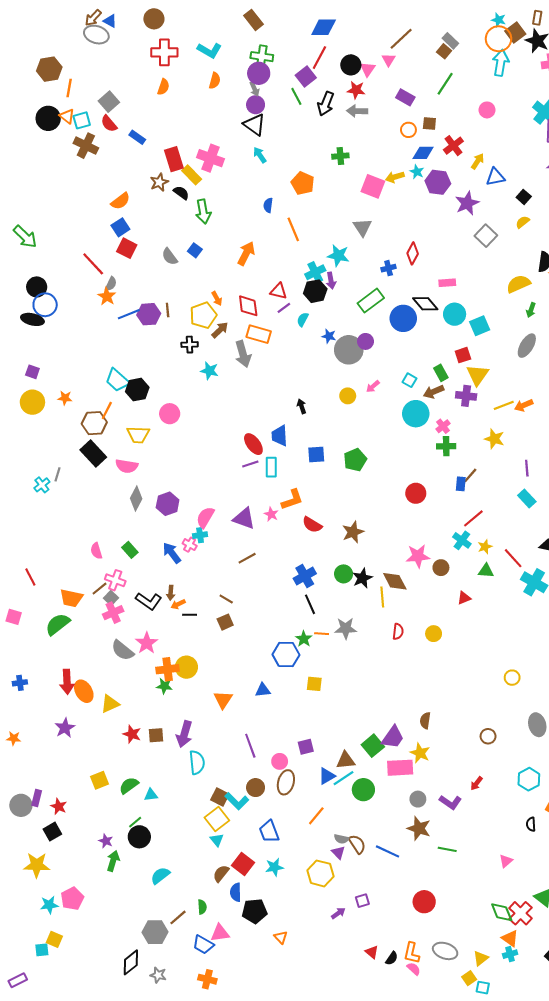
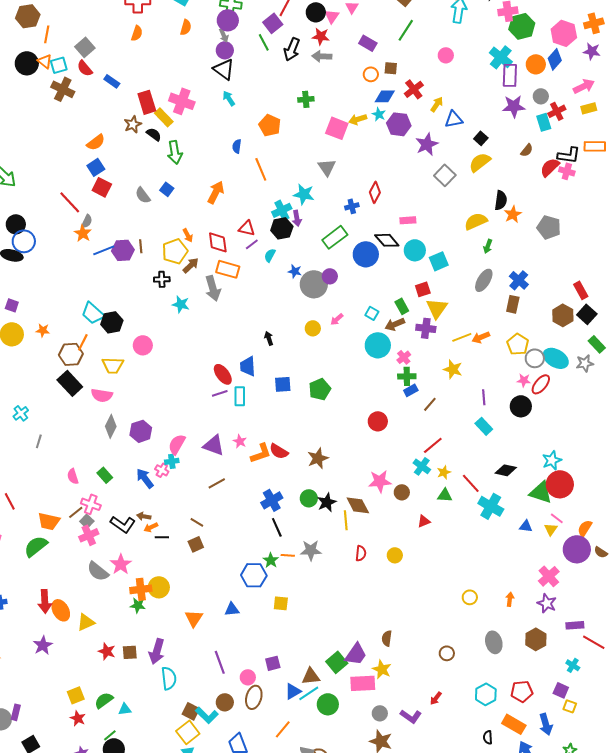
yellow semicircle: (523, 222) -> (480, 162), size x1.6
gray line: (58, 474) -> (39, 441), moved
blue rectangle: (461, 484) -> (411, 390), moved, turned 56
orange L-shape: (292, 500) -> (261, 453), moved
brown arrow: (171, 593) -> (144, 516), turned 96
red star: (59, 806) -> (78, 718), moved

